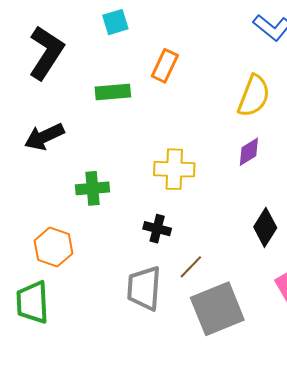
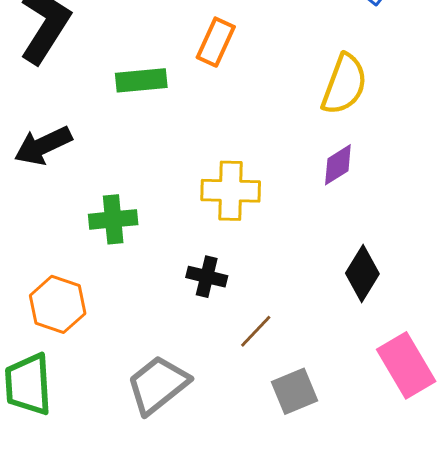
gray trapezoid: (144, 288) -> (158, 385), moved, turned 48
gray square: (217, 309) -> (294, 391), size x0.6

